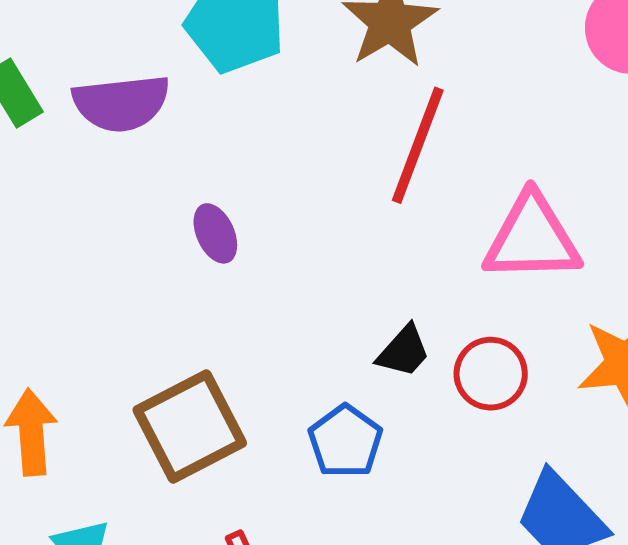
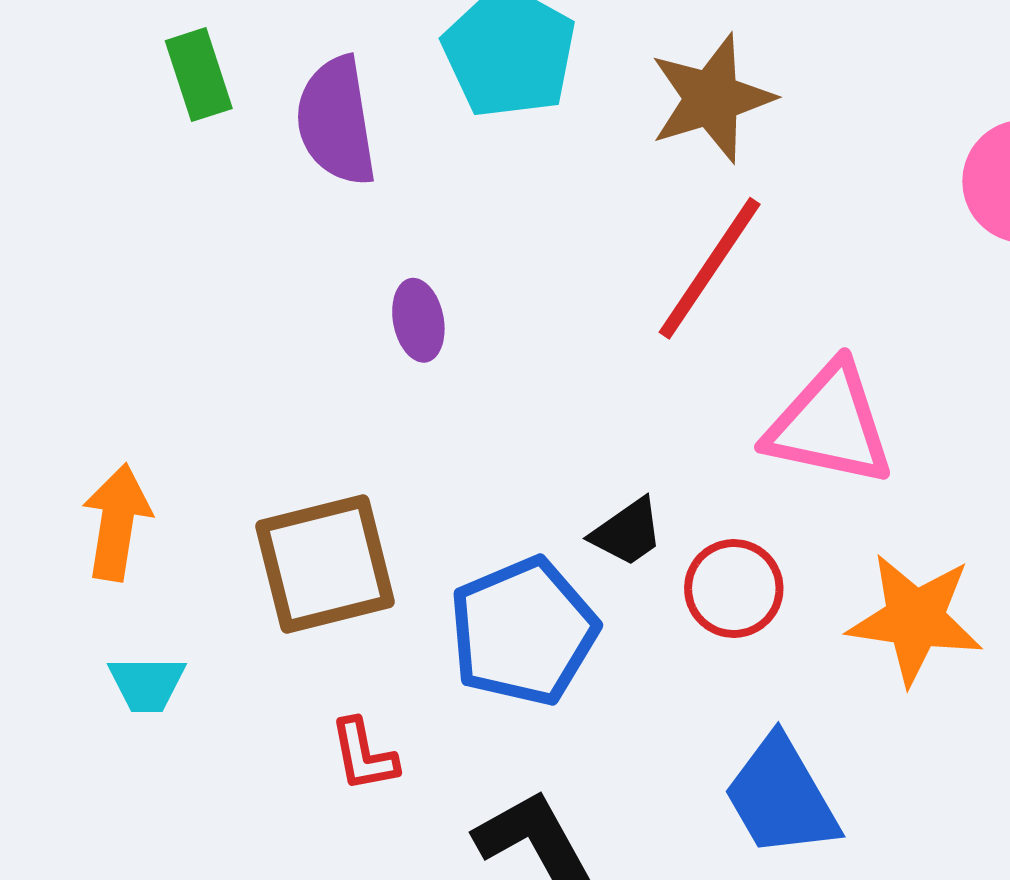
purple semicircle: (121, 103) -> (336, 121), turned 74
blue pentagon: (345, 441) -> (523, 632), size x1.5

